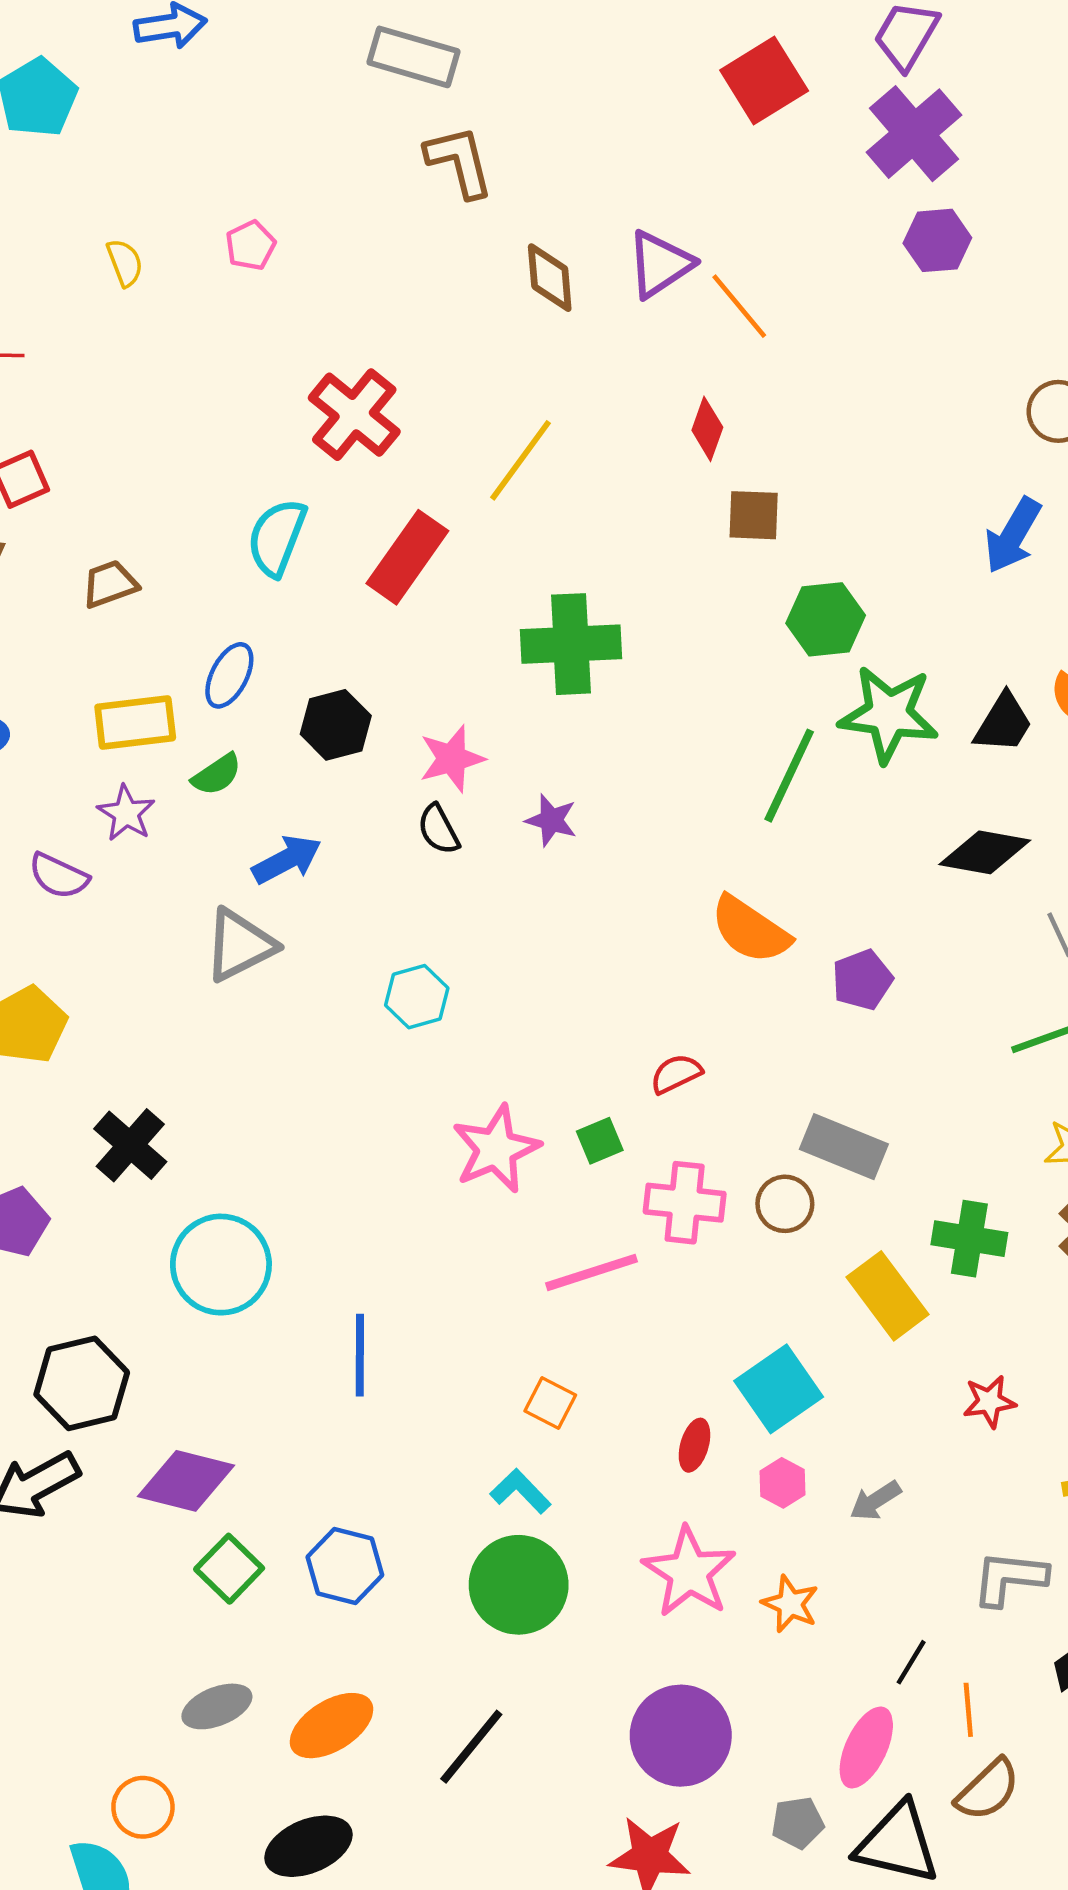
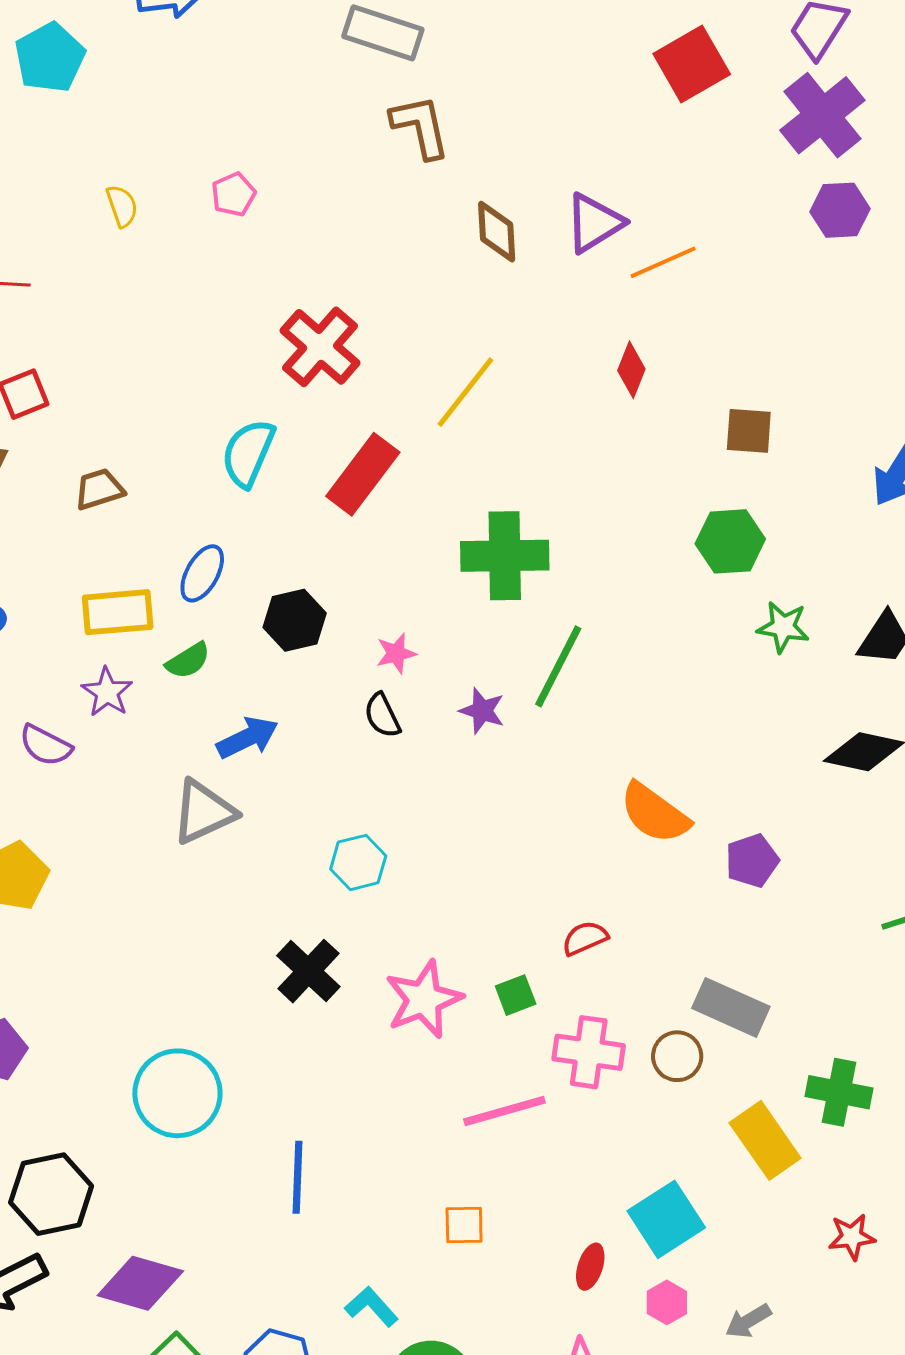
orange line: (739, 306) -> (663, 262), turned -76
brown square: (754, 515) -> (749, 431), moved
green star: (889, 714) -> (783, 627), size x0.6
pink star: (452, 759) -> (396, 653), size x0.7
green line: (789, 776) -> (558, 666), moved
black cross: (130, 1145) -> (308, 971), moved
orange square: (550, 1403) -> (464, 1225), turned -30
cyan L-shape: (520, 1491) -> (371, 1307), moved

